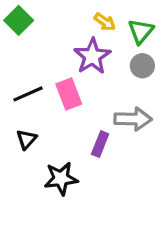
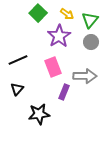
green square: (19, 20) -> (38, 13), moved
pink rectangle: (69, 94) -> (53, 67), moved

